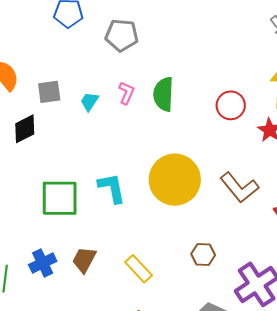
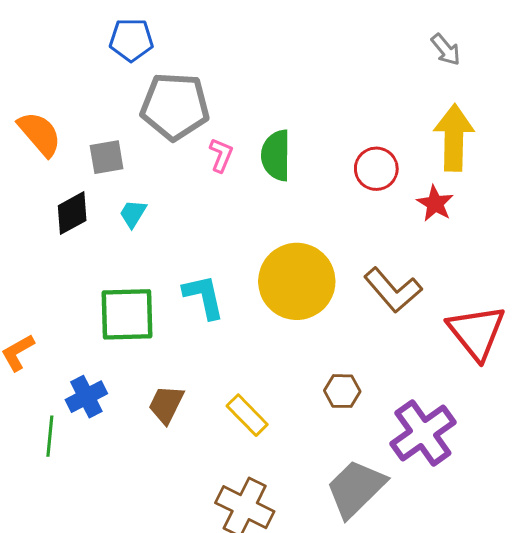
gray pentagon: (122, 35) -> (175, 106), moved, size x1.4
cyan trapezoid: (89, 102) -> (133, 214), moved
blue cross: (43, 263) -> (86, 397), moved

